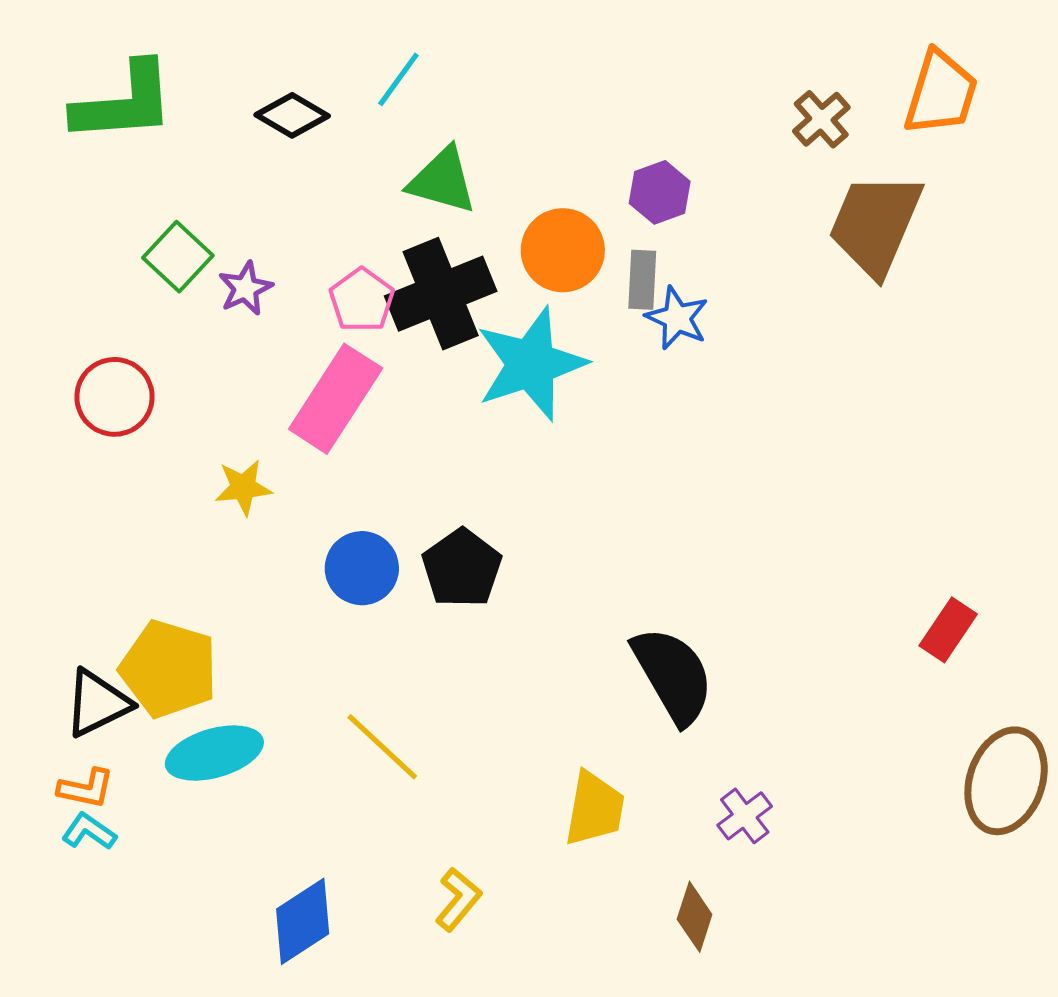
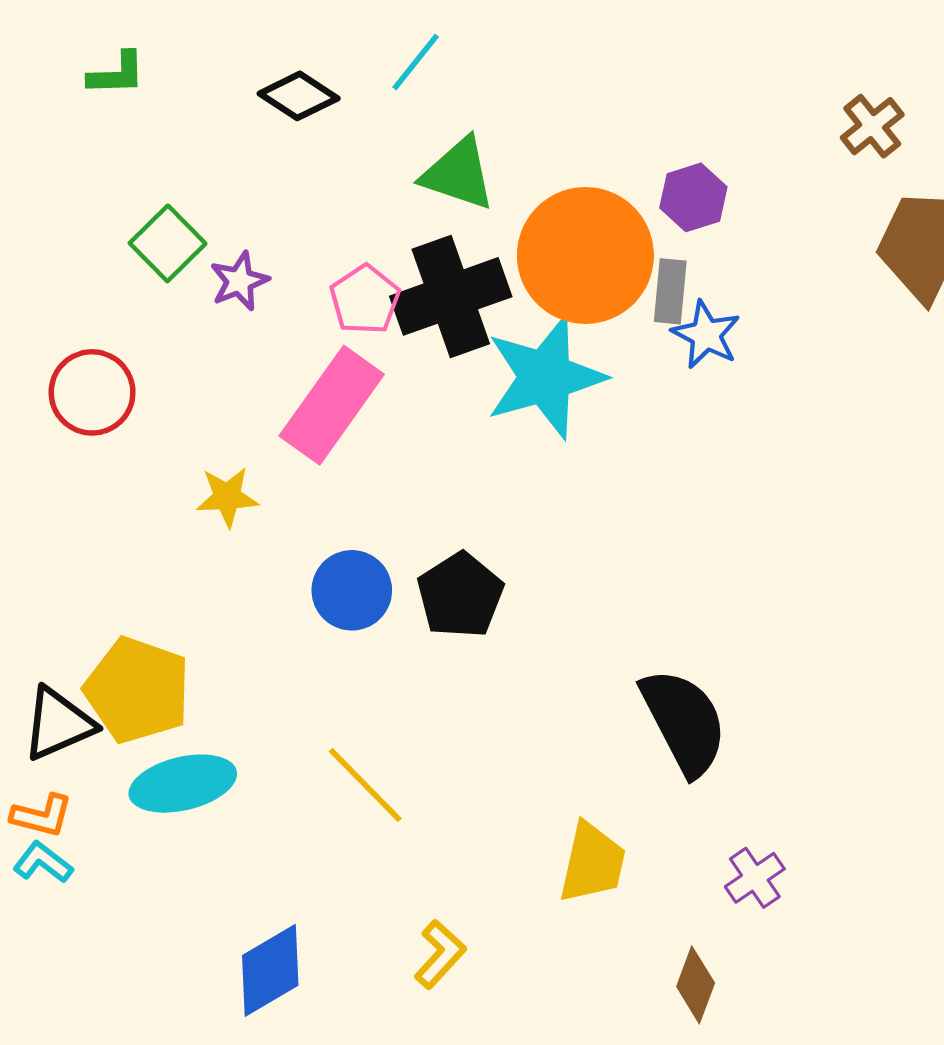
green L-shape: (124, 103) -> (117, 74), size x0.5
orange circle: (563, 250) -> (585, 255), size x1.5

